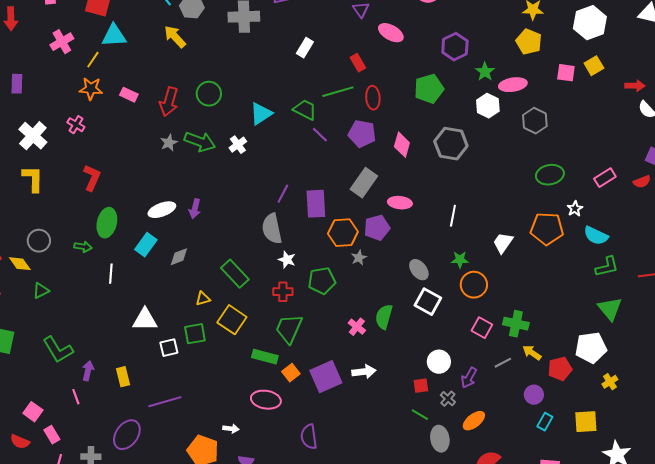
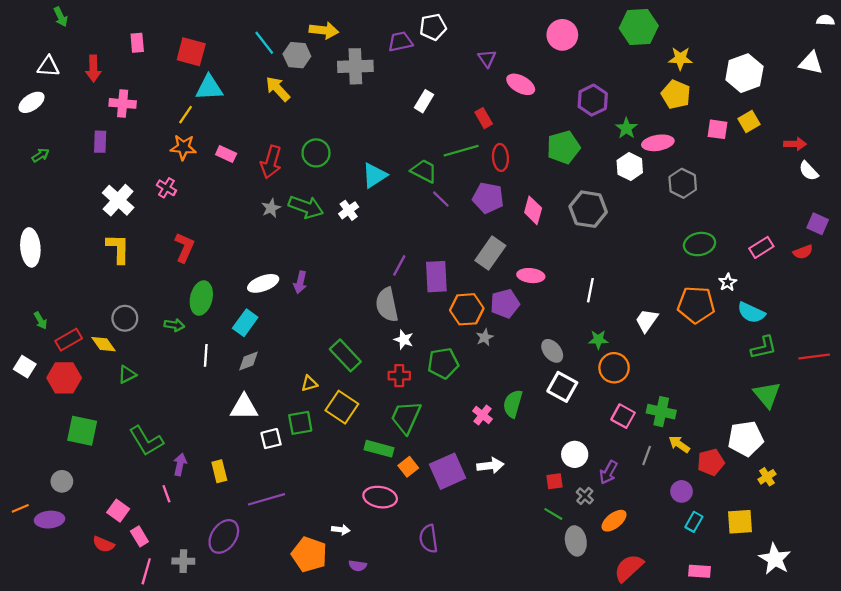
pink cross: (62, 42) -> (123, 103), moved, turned 35
gray diamond: (179, 257) -> (249, 361), moved
gray line: (503, 363) -> (647, 455), turned -42

